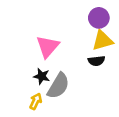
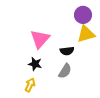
black semicircle: (96, 61) -> (67, 51), moved
gray semicircle: (58, 86) -> (65, 71), moved, size x0.7

